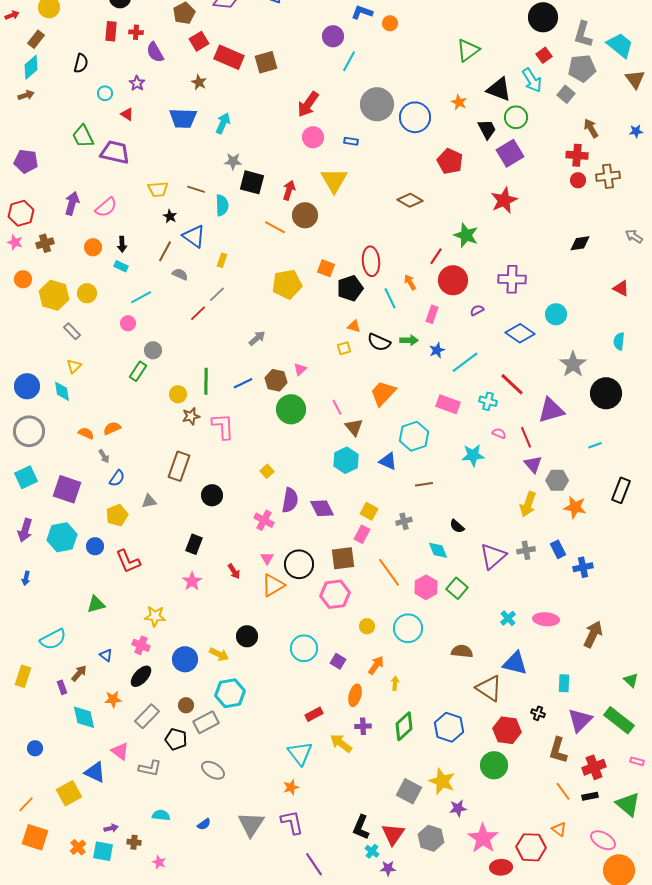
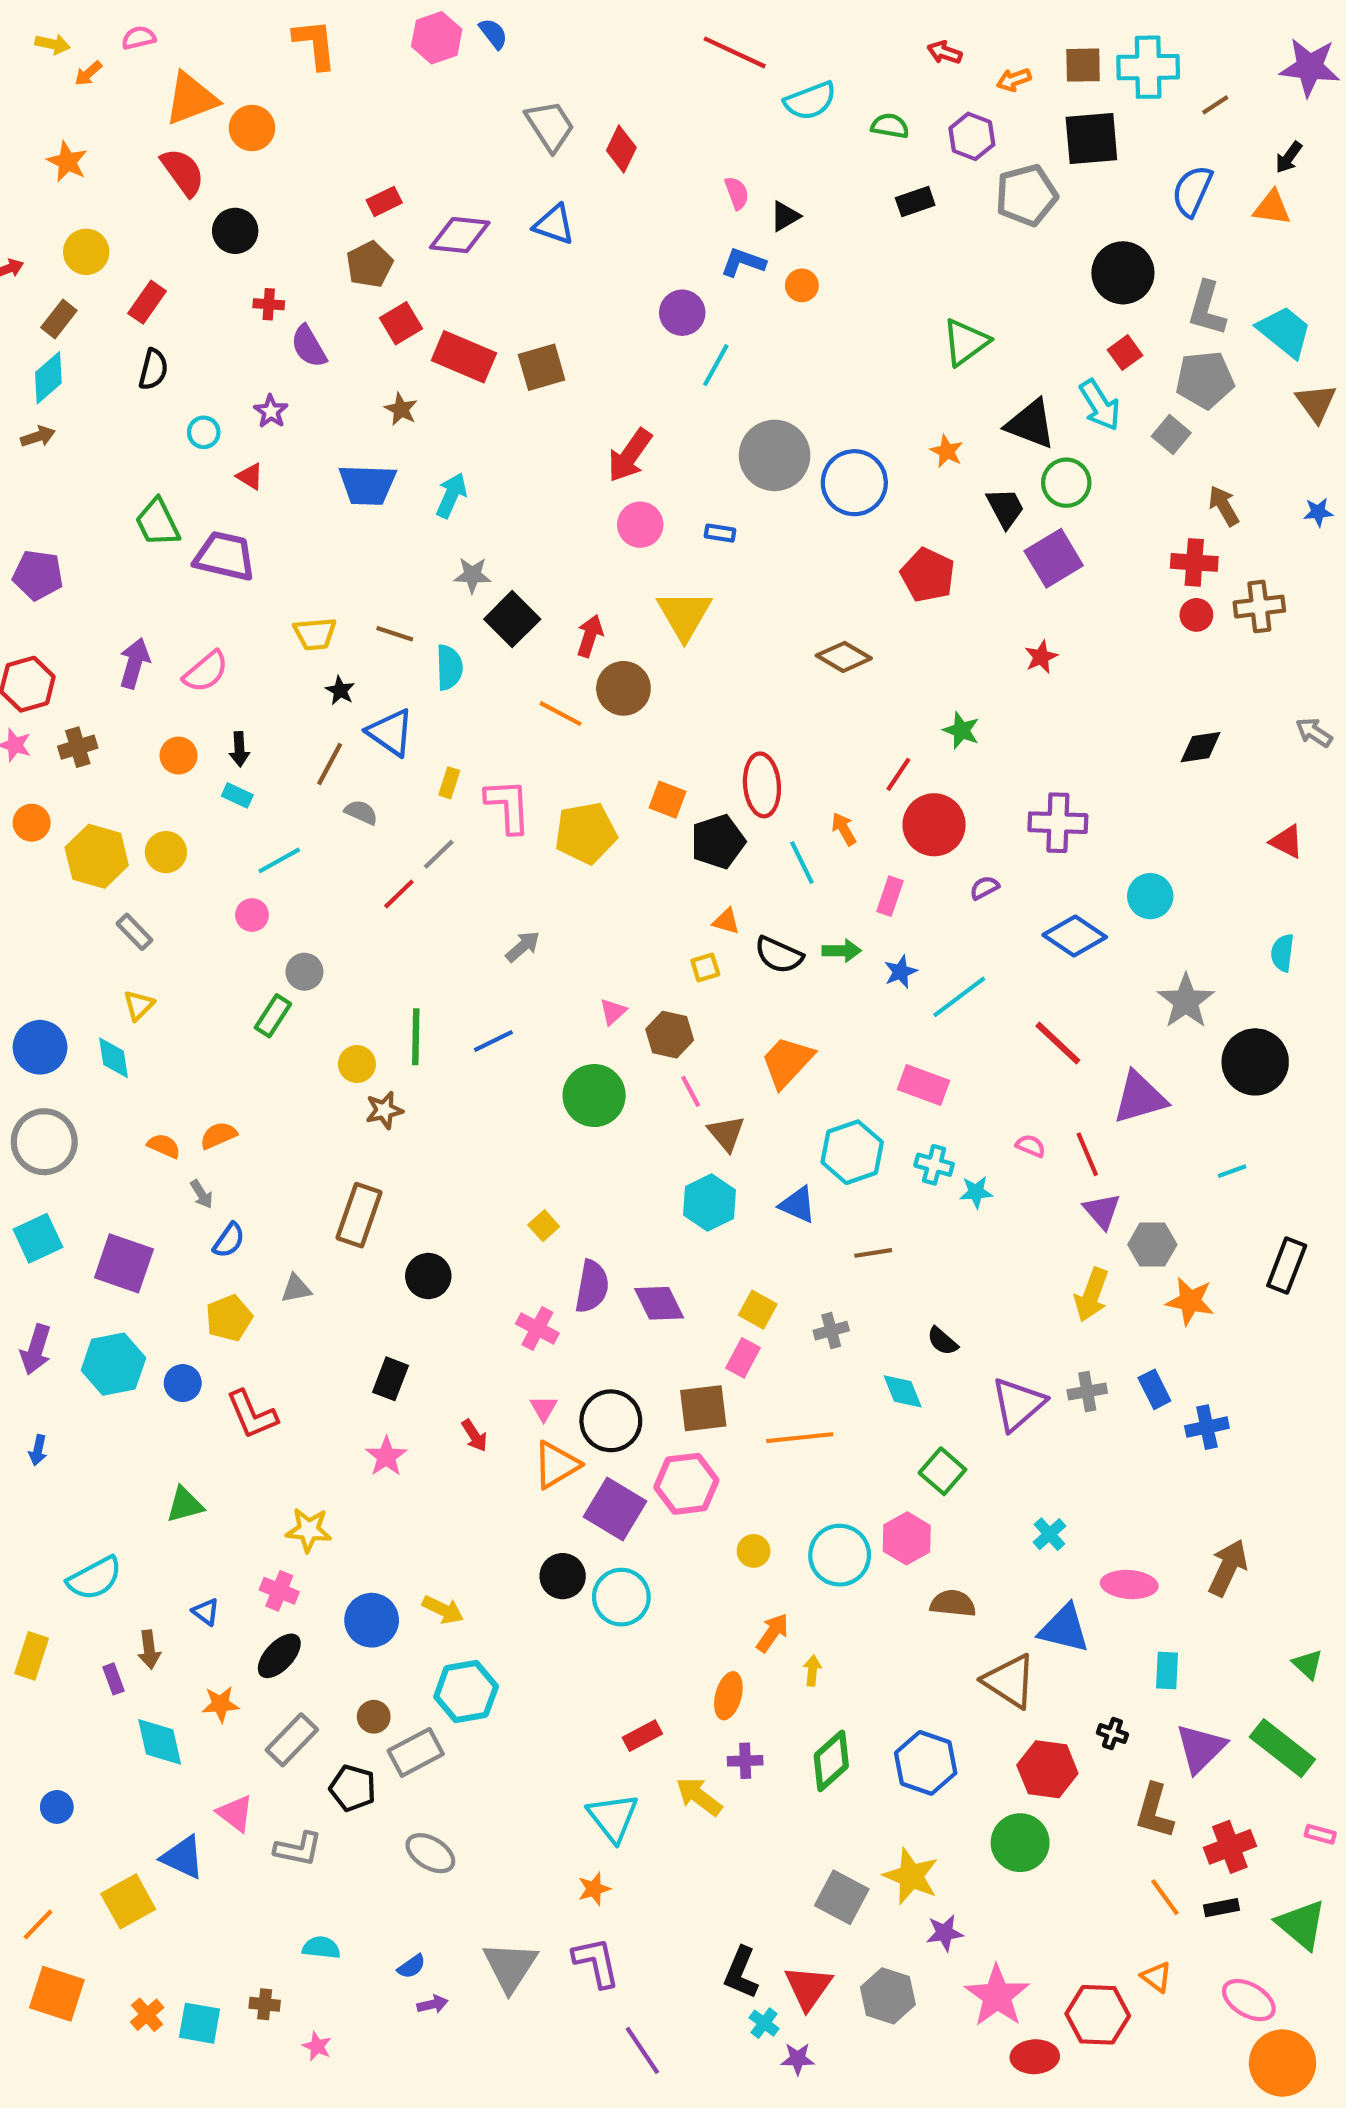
red rectangle: (111, 31) -> (147, 302), moved, turned 30
black square: (252, 182) -> (512, 619), turned 30
red star: (504, 200) -> (1041, 657), size x0.6
green star: (466, 235) -> (961, 730), size x0.7
brown hexagon: (276, 380) -> (670, 1035), moved
cyan cross: (488, 401) -> (934, 1165), moved
pink L-shape: (223, 426) -> (508, 806), moved
cyan star: (473, 455) -> (976, 1192), size x0.7
orange line: (389, 572) -> (800, 1438), turned -60
pink hexagon: (426, 587) -> (907, 1538), moved
pink ellipse: (546, 619) -> (1129, 1585), moved
black circle: (247, 636) -> (563, 1576), moved
purple square: (338, 661) -> (615, 1509), moved, size x1.8
brown arrow: (79, 673) -> (149, 1650), turned 132
purple arrow: (111, 828) -> (432, 2004), moved

